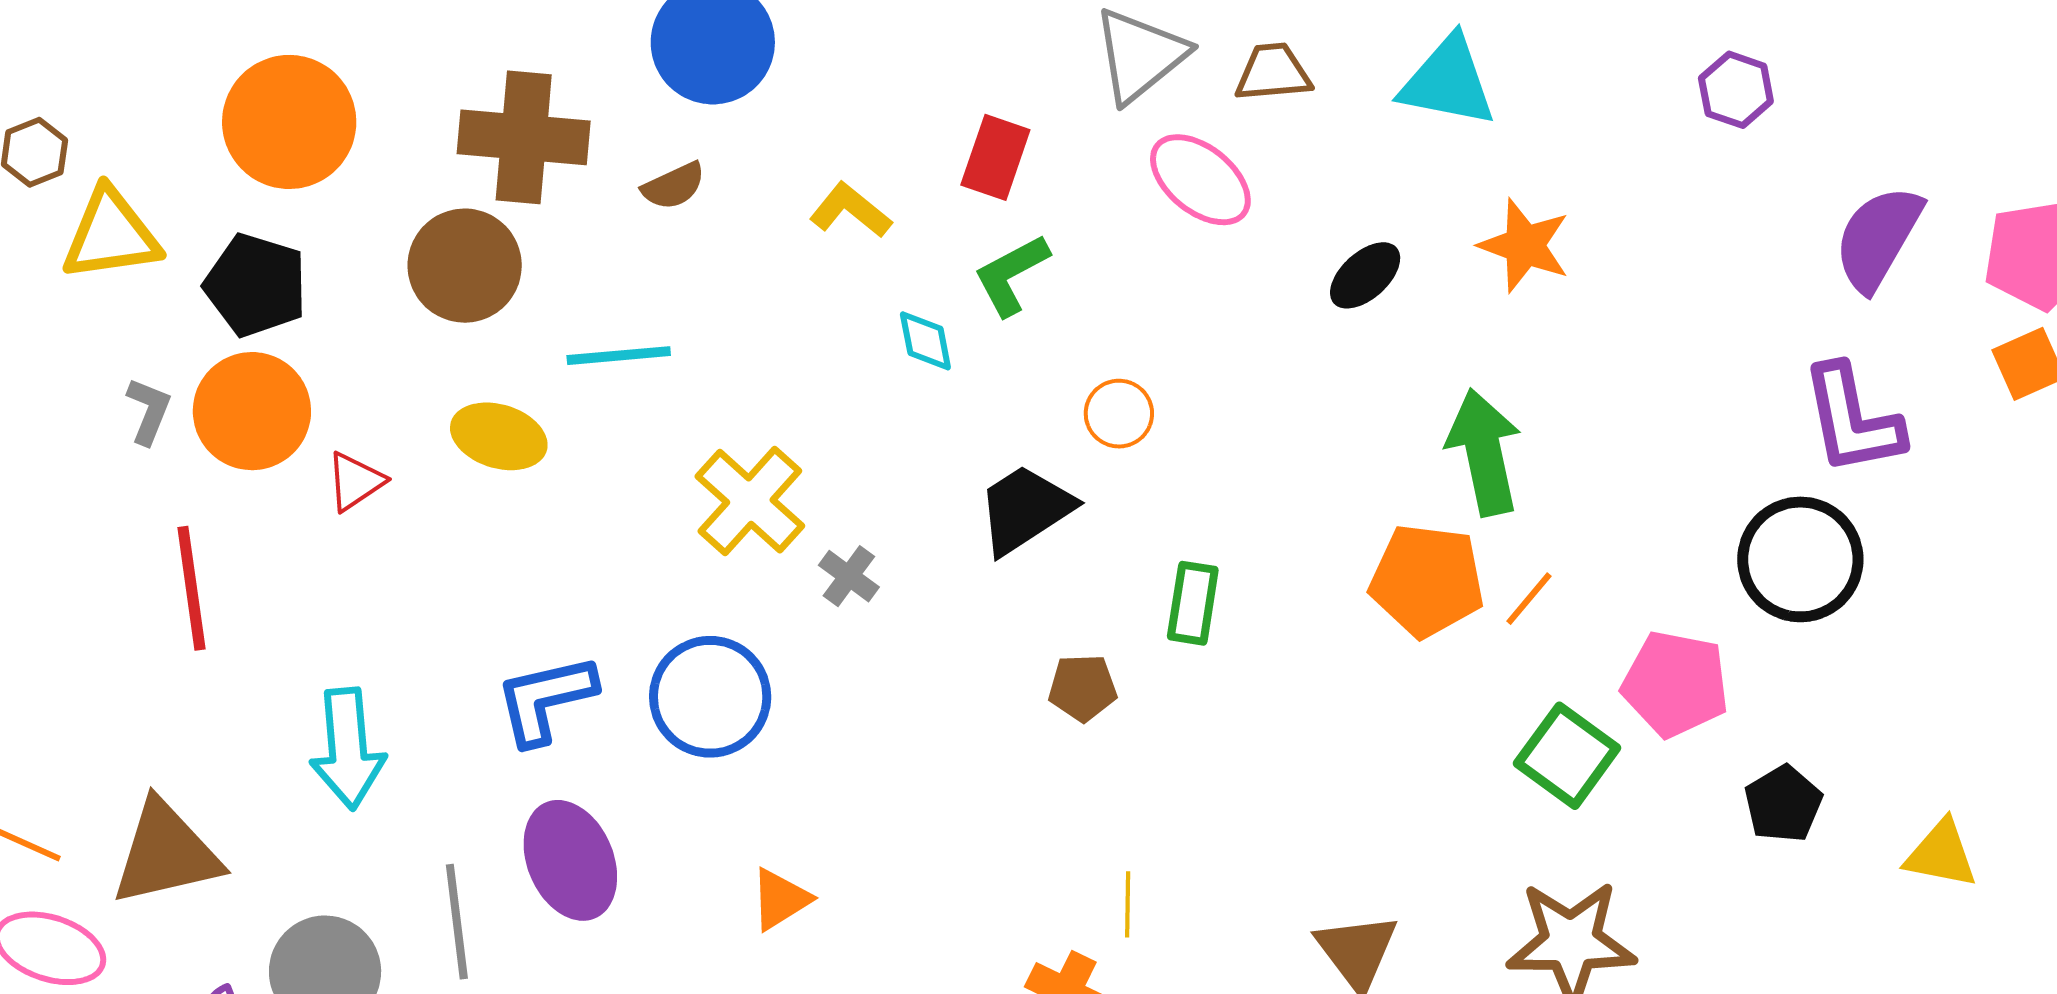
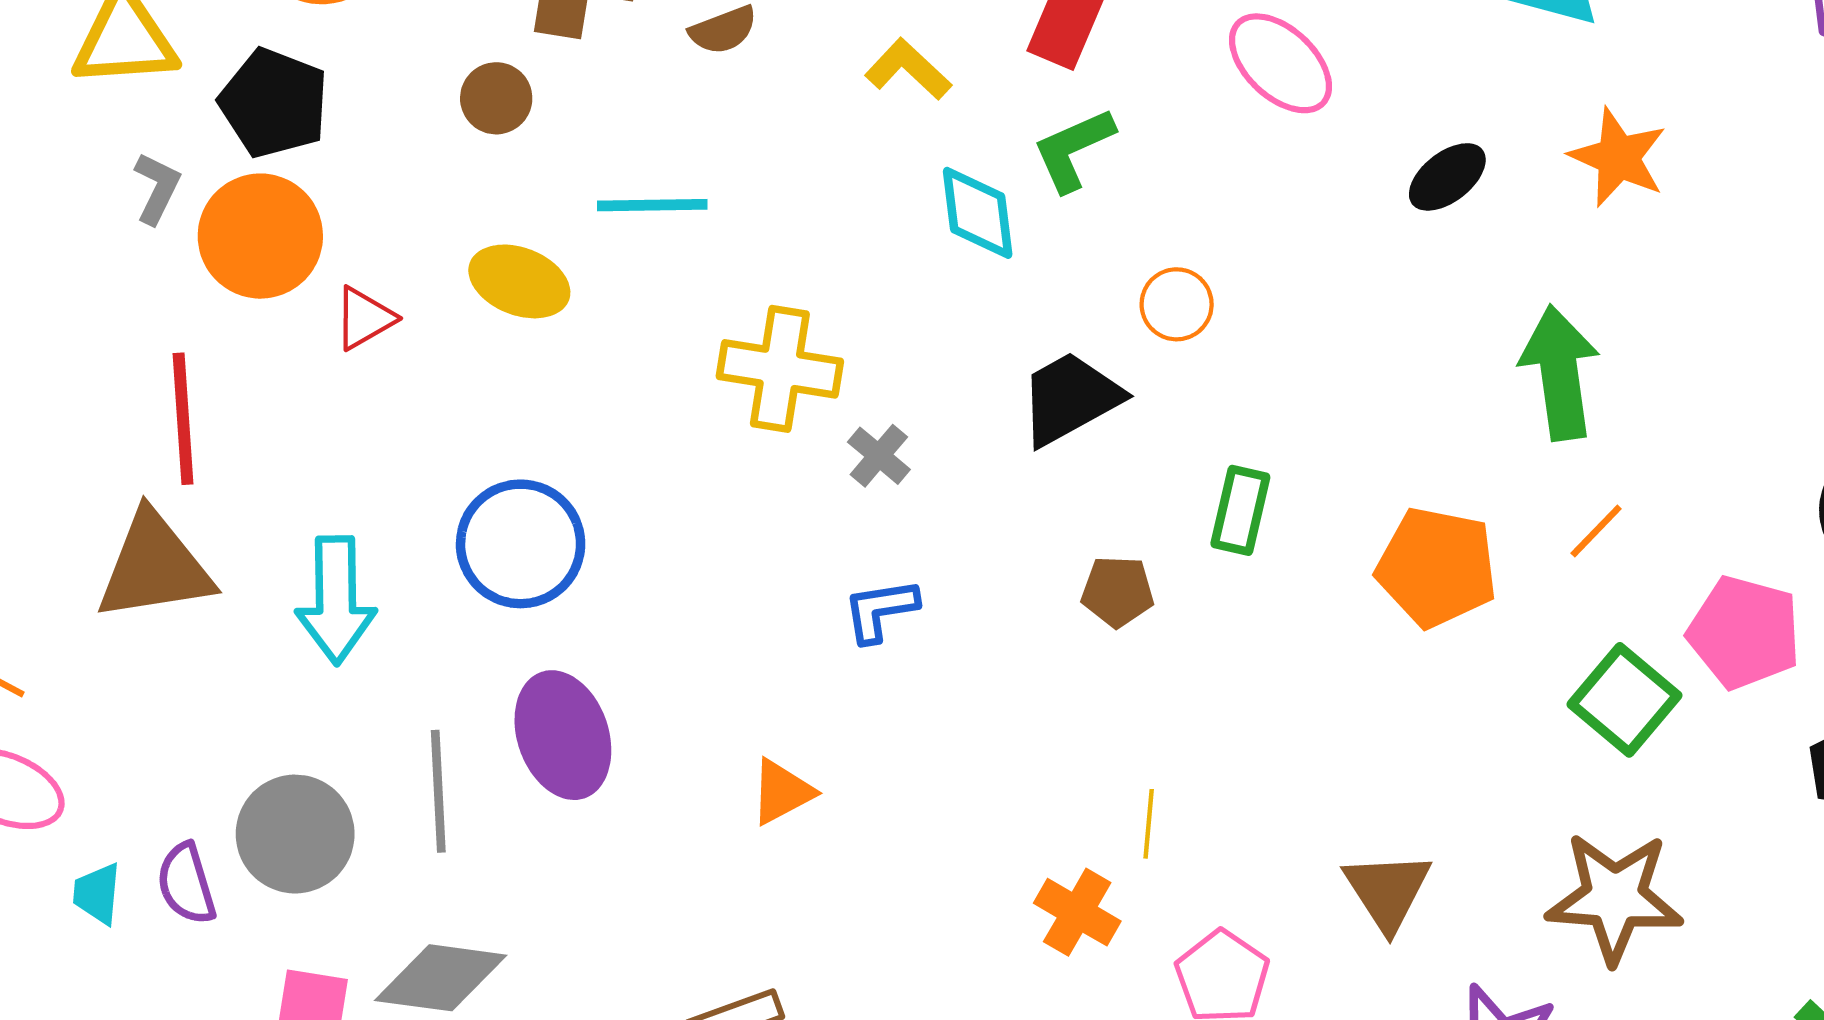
brown circle: (465, 266) -> (496, 98), size x0.6
cyan diamond: (925, 341) -> (978, 213), size x1.4
gray L-shape: (149, 411) -> (157, 188), moved
yellow cross: (750, 501) -> (780, 369), turned -37
orange pentagon: (1427, 580) -> (1437, 567), moved
blue circle: (710, 697) -> (521, 544), moved
blue L-shape: (546, 699) -> (880, 610), moved, size x0.7
brown triangle: (166, 853) -> (154, 567), moved

